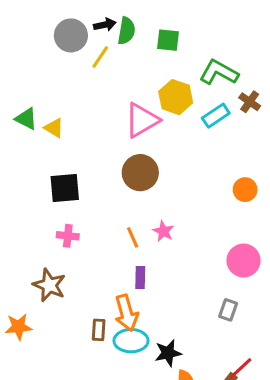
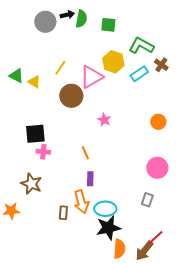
yellow line: (100, 57) -> (60, 68), moved
brown circle: (140, 173) -> (71, 96), moved
black square: (65, 188) -> (35, 134), moved
pink star: (163, 231) -> (104, 120), moved
cyan ellipse: (131, 341) -> (105, 209), moved
black star: (168, 353) -> (108, 228), size x1.4

